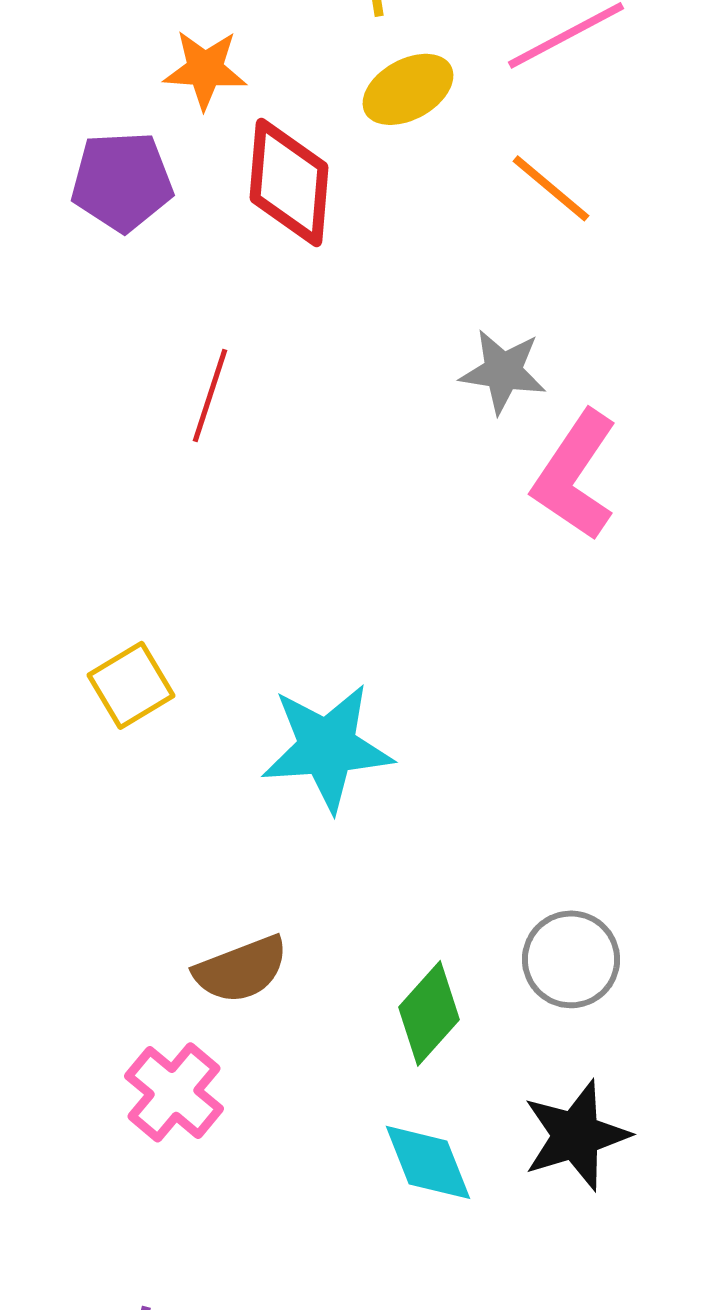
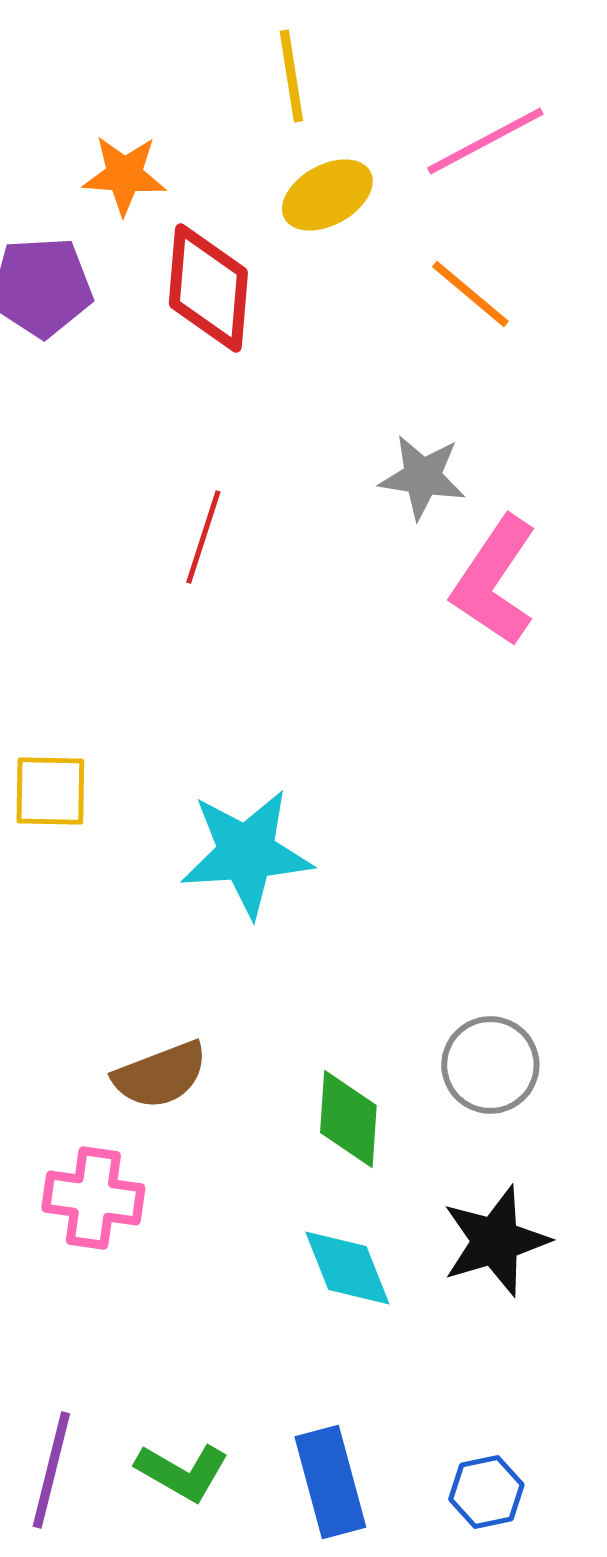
red line: (210, 395) -> (203, 537), moved
yellow square: (131, 685) -> (50, 791), turned 32
green diamond: (429, 1013) -> (348, 1119), turned -38
pink cross: (174, 1092) -> (93, 1198), turned -32

